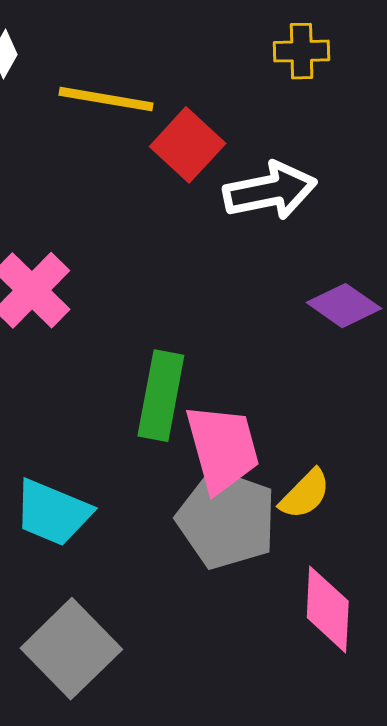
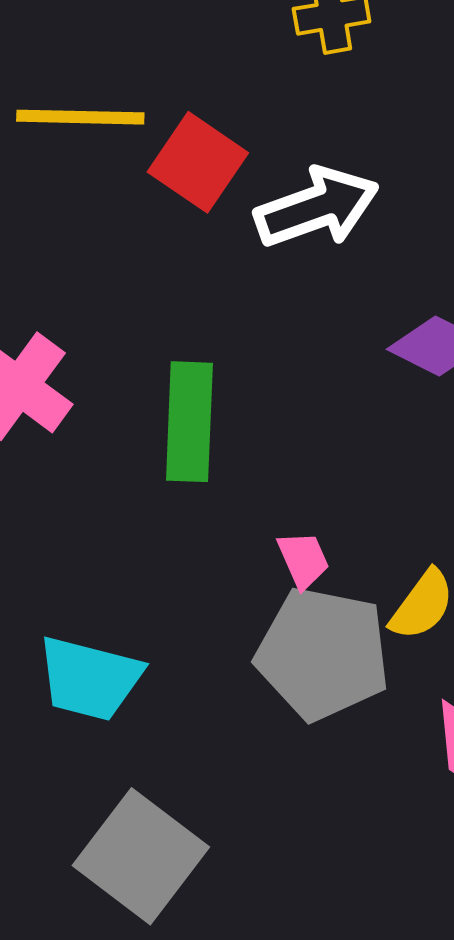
green rectangle: (161, 396) -> (189, 422), moved
pink trapezoid: (222, 448) -> (303, 560), size x0.5

